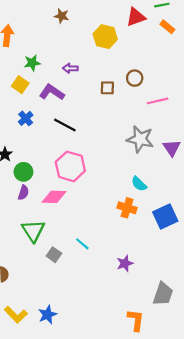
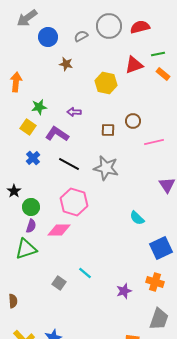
gray star: (140, 139) -> (106, 168), moved
orange cross: (127, 208) -> (155, 282), moved
green triangle: (33, 231) -> (26, 249), moved, turned 45

